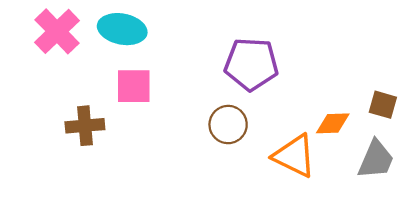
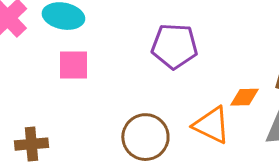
brown circle: (228, 125) -> (145, 137), moved, size x1.4
brown cross: (85, 126) -> (31, 144), moved

